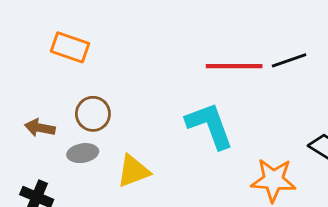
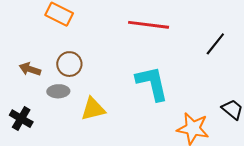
black line: (289, 60) -> (215, 44), turned -40
red line: (234, 66) -> (149, 25), moved

